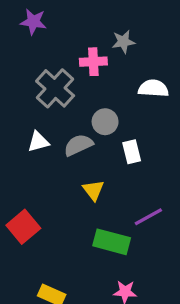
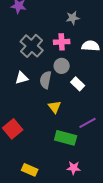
pink cross: (93, 62) -> (62, 42), moved
gray semicircle: (78, 145) -> (46, 80), turned -54
white rectangle: (132, 152) -> (78, 84), turned -32

